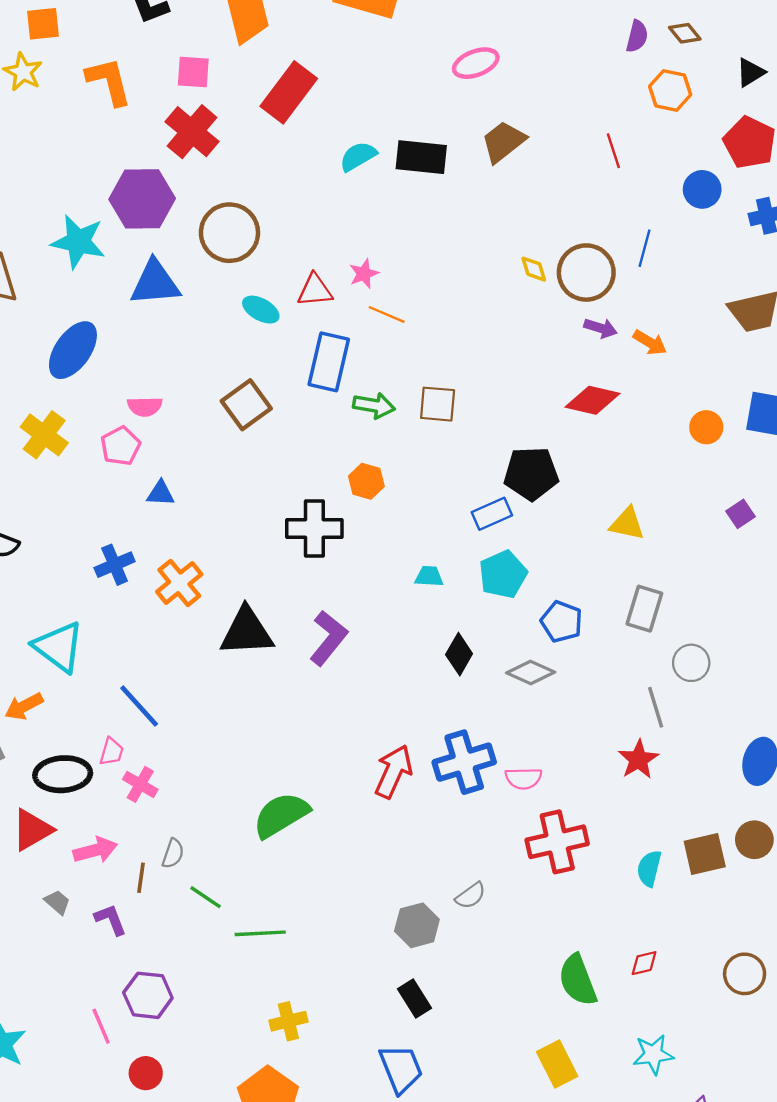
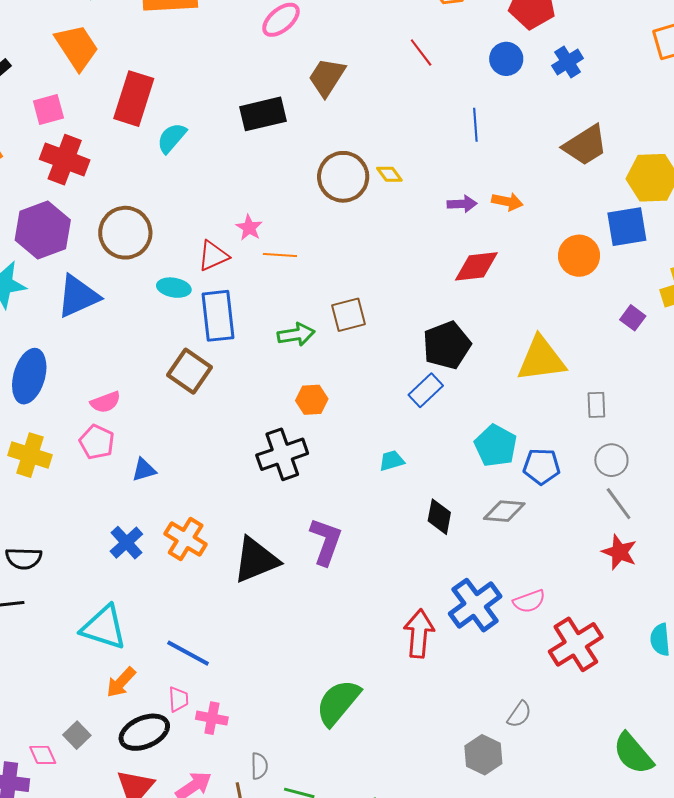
cyan semicircle: (358, 156) -> (172, 138), moved
brown circle: (586, 273) -> (343, 177), moved
blue rectangle: (329, 362) -> (218, 316), moved
orange circle: (706, 427) -> (579, 256), size x1.4
yellow triangle: (627, 524) -> (541, 359), size x1.6
cyan pentagon: (503, 574) -> (496, 446), moved
gray rectangle: (644, 609) -> (596, 405), moved, size x0.7
blue pentagon: (561, 622) -> (542, 467), moved
gray circle: (691, 663) -> (611, 460), moved
orange arrow: (24, 706) -> (121, 682), moved

